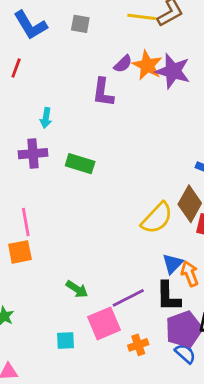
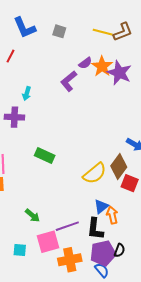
purple L-shape: (103, 92) -> (69, 81), turned 35
green rectangle: (80, 164) -> (45, 155), moved
orange cross: (138, 345) -> (70, 260), size x1.6

